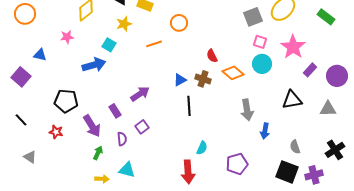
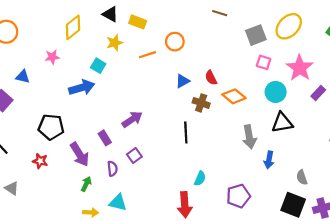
orange line: (154, 44) -> (147, 55), moved
cyan circle: (262, 64) -> (276, 92), moved
blue triangle: (180, 80) -> (183, 81), moved
black triangle: (292, 100) -> (282, 123), moved

